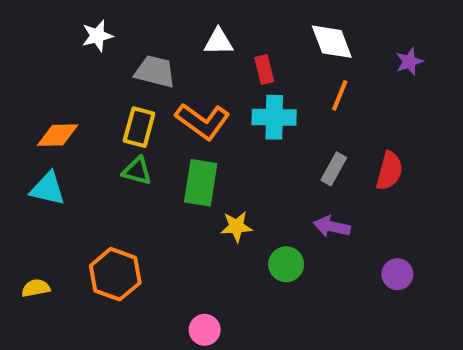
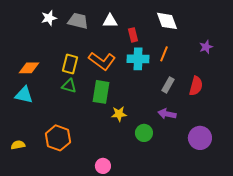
purple star: (409, 62) -> (206, 47), moved
gray trapezoid: (155, 72) -> (78, 21), moved
orange line: (340, 95) -> (164, 54), moved
purple circle: (397, 274) -> (200, 138), size x1.5

